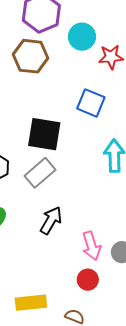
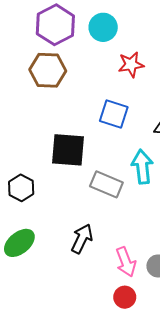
cyan circle: (82, 37) -> (103, 27), moved
gray rectangle: (40, 173) -> (106, 184), moved, turned 68

